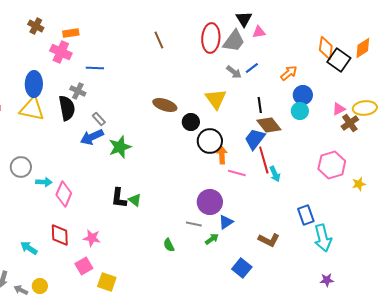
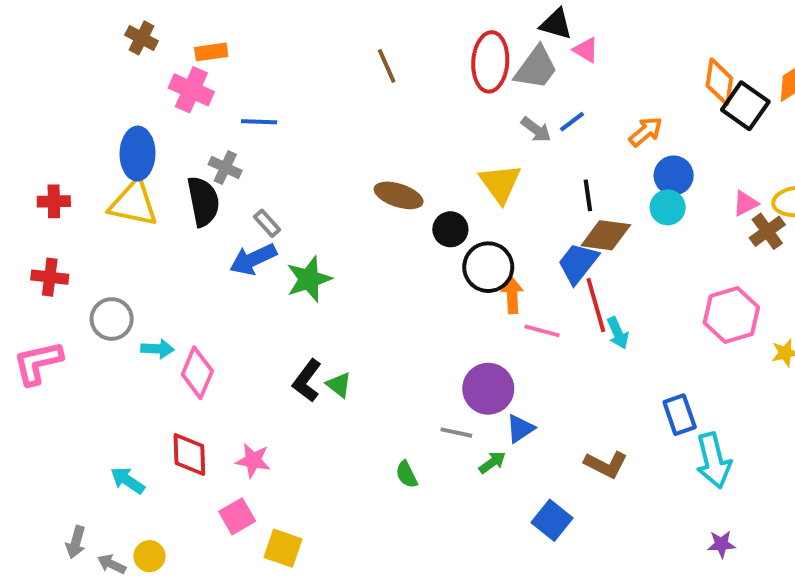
black triangle: (244, 19) -> (556, 24), turned -42
pink triangle: (259, 32) -> (586, 50), turned 40
brown diamond: (269, 125) -> (606, 235), turned -45
black L-shape: (119, 198) -> (307, 381), turned 30

